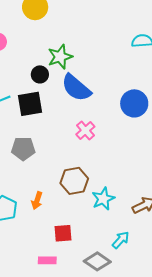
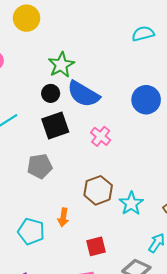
black circle: (40, 74) -> (51, 93), moved
black square: (30, 104) -> (55, 126), moved

